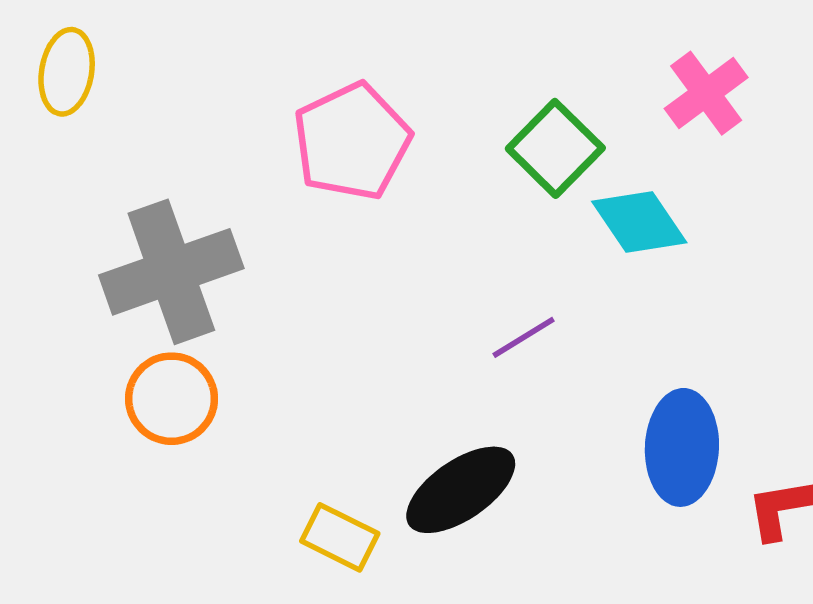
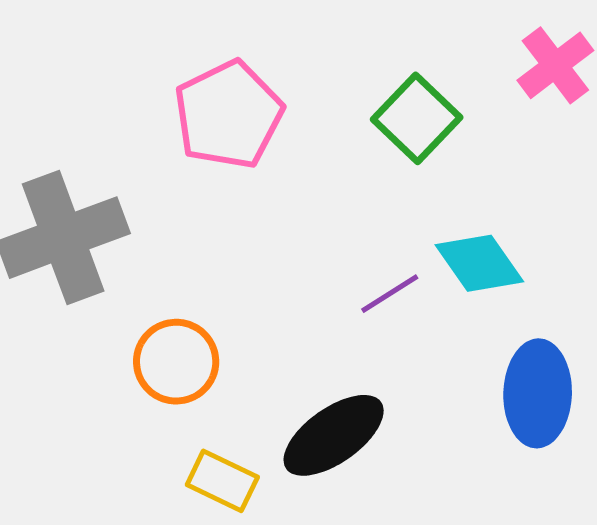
cyan diamond: (639, 222) -> (479, 263), moved
orange circle: (172, 399) -> (176, 362), moved

